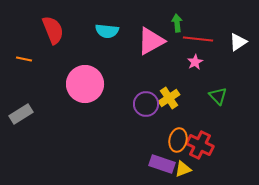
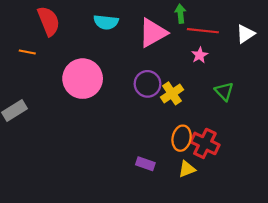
orange line: (24, 59) -> (27, 52), moved
purple circle: (146, 104) -> (148, 84), moved
purple rectangle: (162, 164) -> (145, 164), moved, size x0.7

